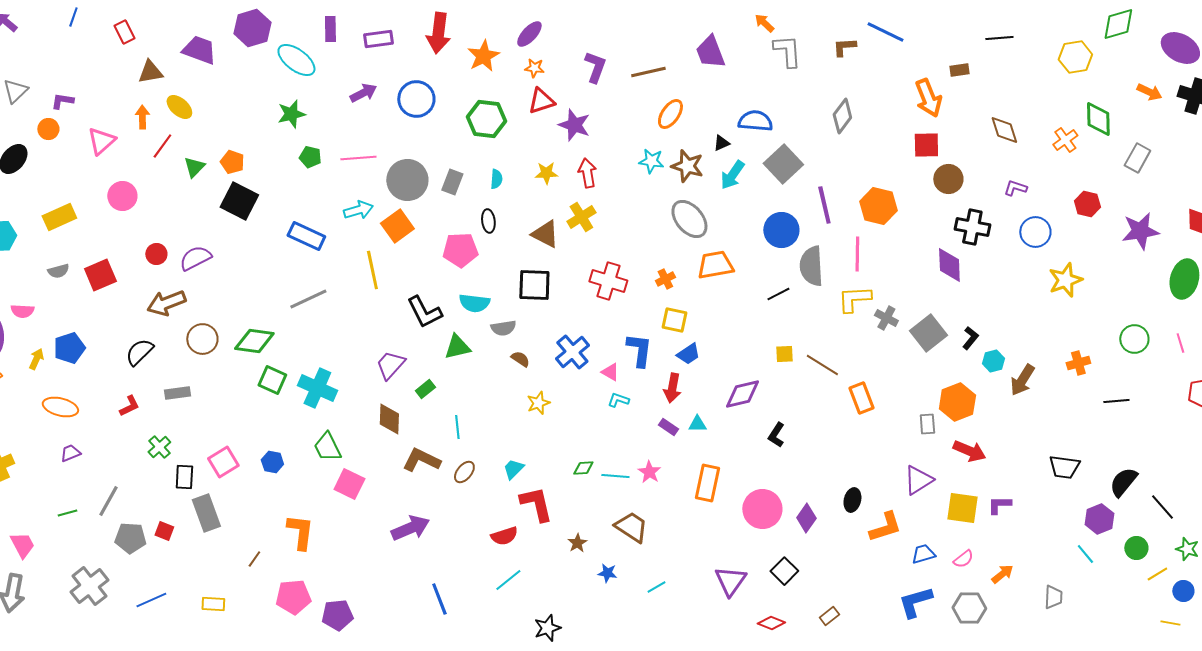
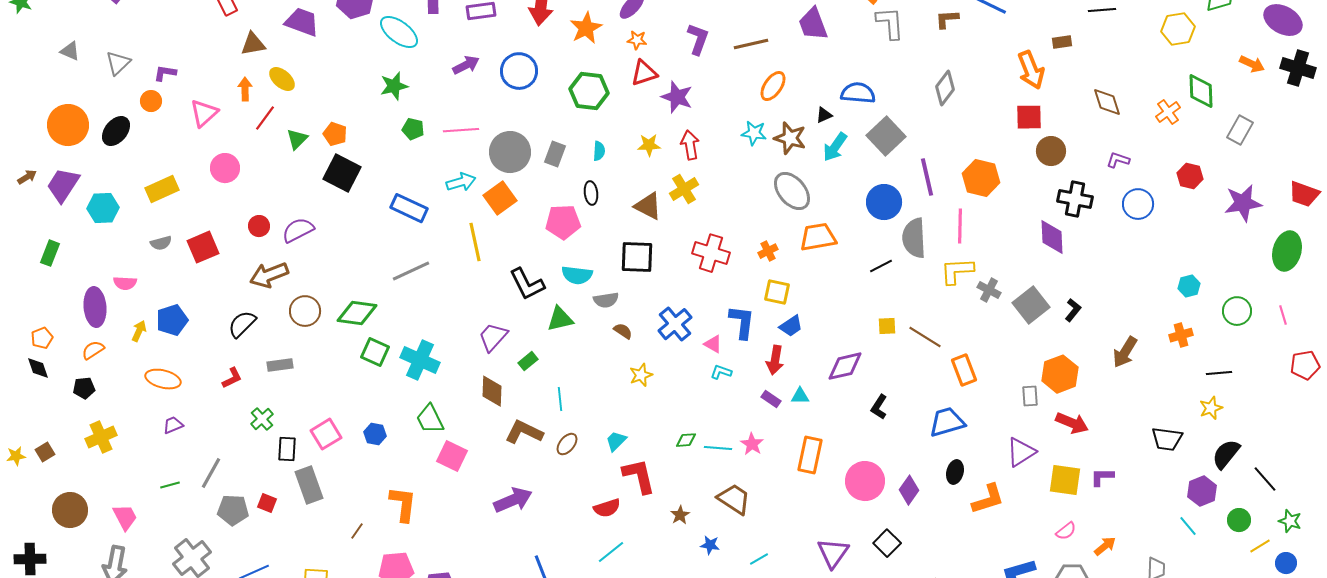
yellow star: (1065, 280) -> (1211, 408), moved, size x0.7
cyan hexagon: (993, 361) -> (1189, 286), moved
blue trapezoid: (923, 554) -> (947, 422), moved, size x1.5

